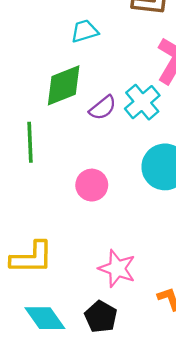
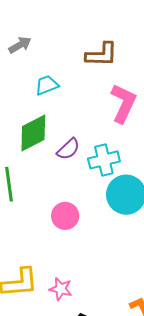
cyan cross: (142, 102) -> (104, 160), moved, turned 32
pink star: (117, 268) -> (61, 289), moved, size x0.7

